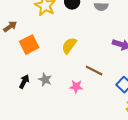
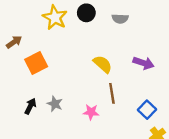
yellow semicircle: (69, 46) -> (103, 64), moved, turned 96
brown line: (94, 71) -> (112, 93), turned 54

